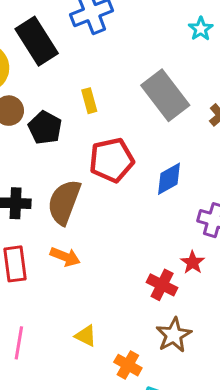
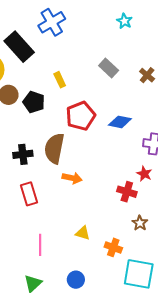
gray rectangle: (165, 95) -> (109, 68), size x0.6
blue diamond: (169, 179) -> (120, 122), turned 50
orange arrow: (65, 257) -> (72, 178), moved
brown star: (174, 335) -> (140, 223), size x0.7

